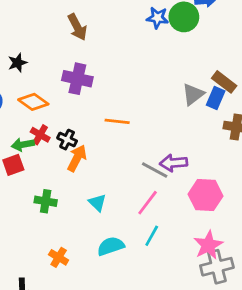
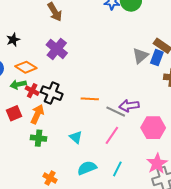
purple cross: (77, 79) -> (57, 49), turned 30
orange line: (117, 121) -> (90, 99), moved
black cross: (67, 140) -> (52, 93), size x1.5
green arrow: (23, 145) -> (18, 84), moved
orange arrow: (77, 158) -> (37, 114), moved
cyan line: (152, 236) -> (117, 169), moved

